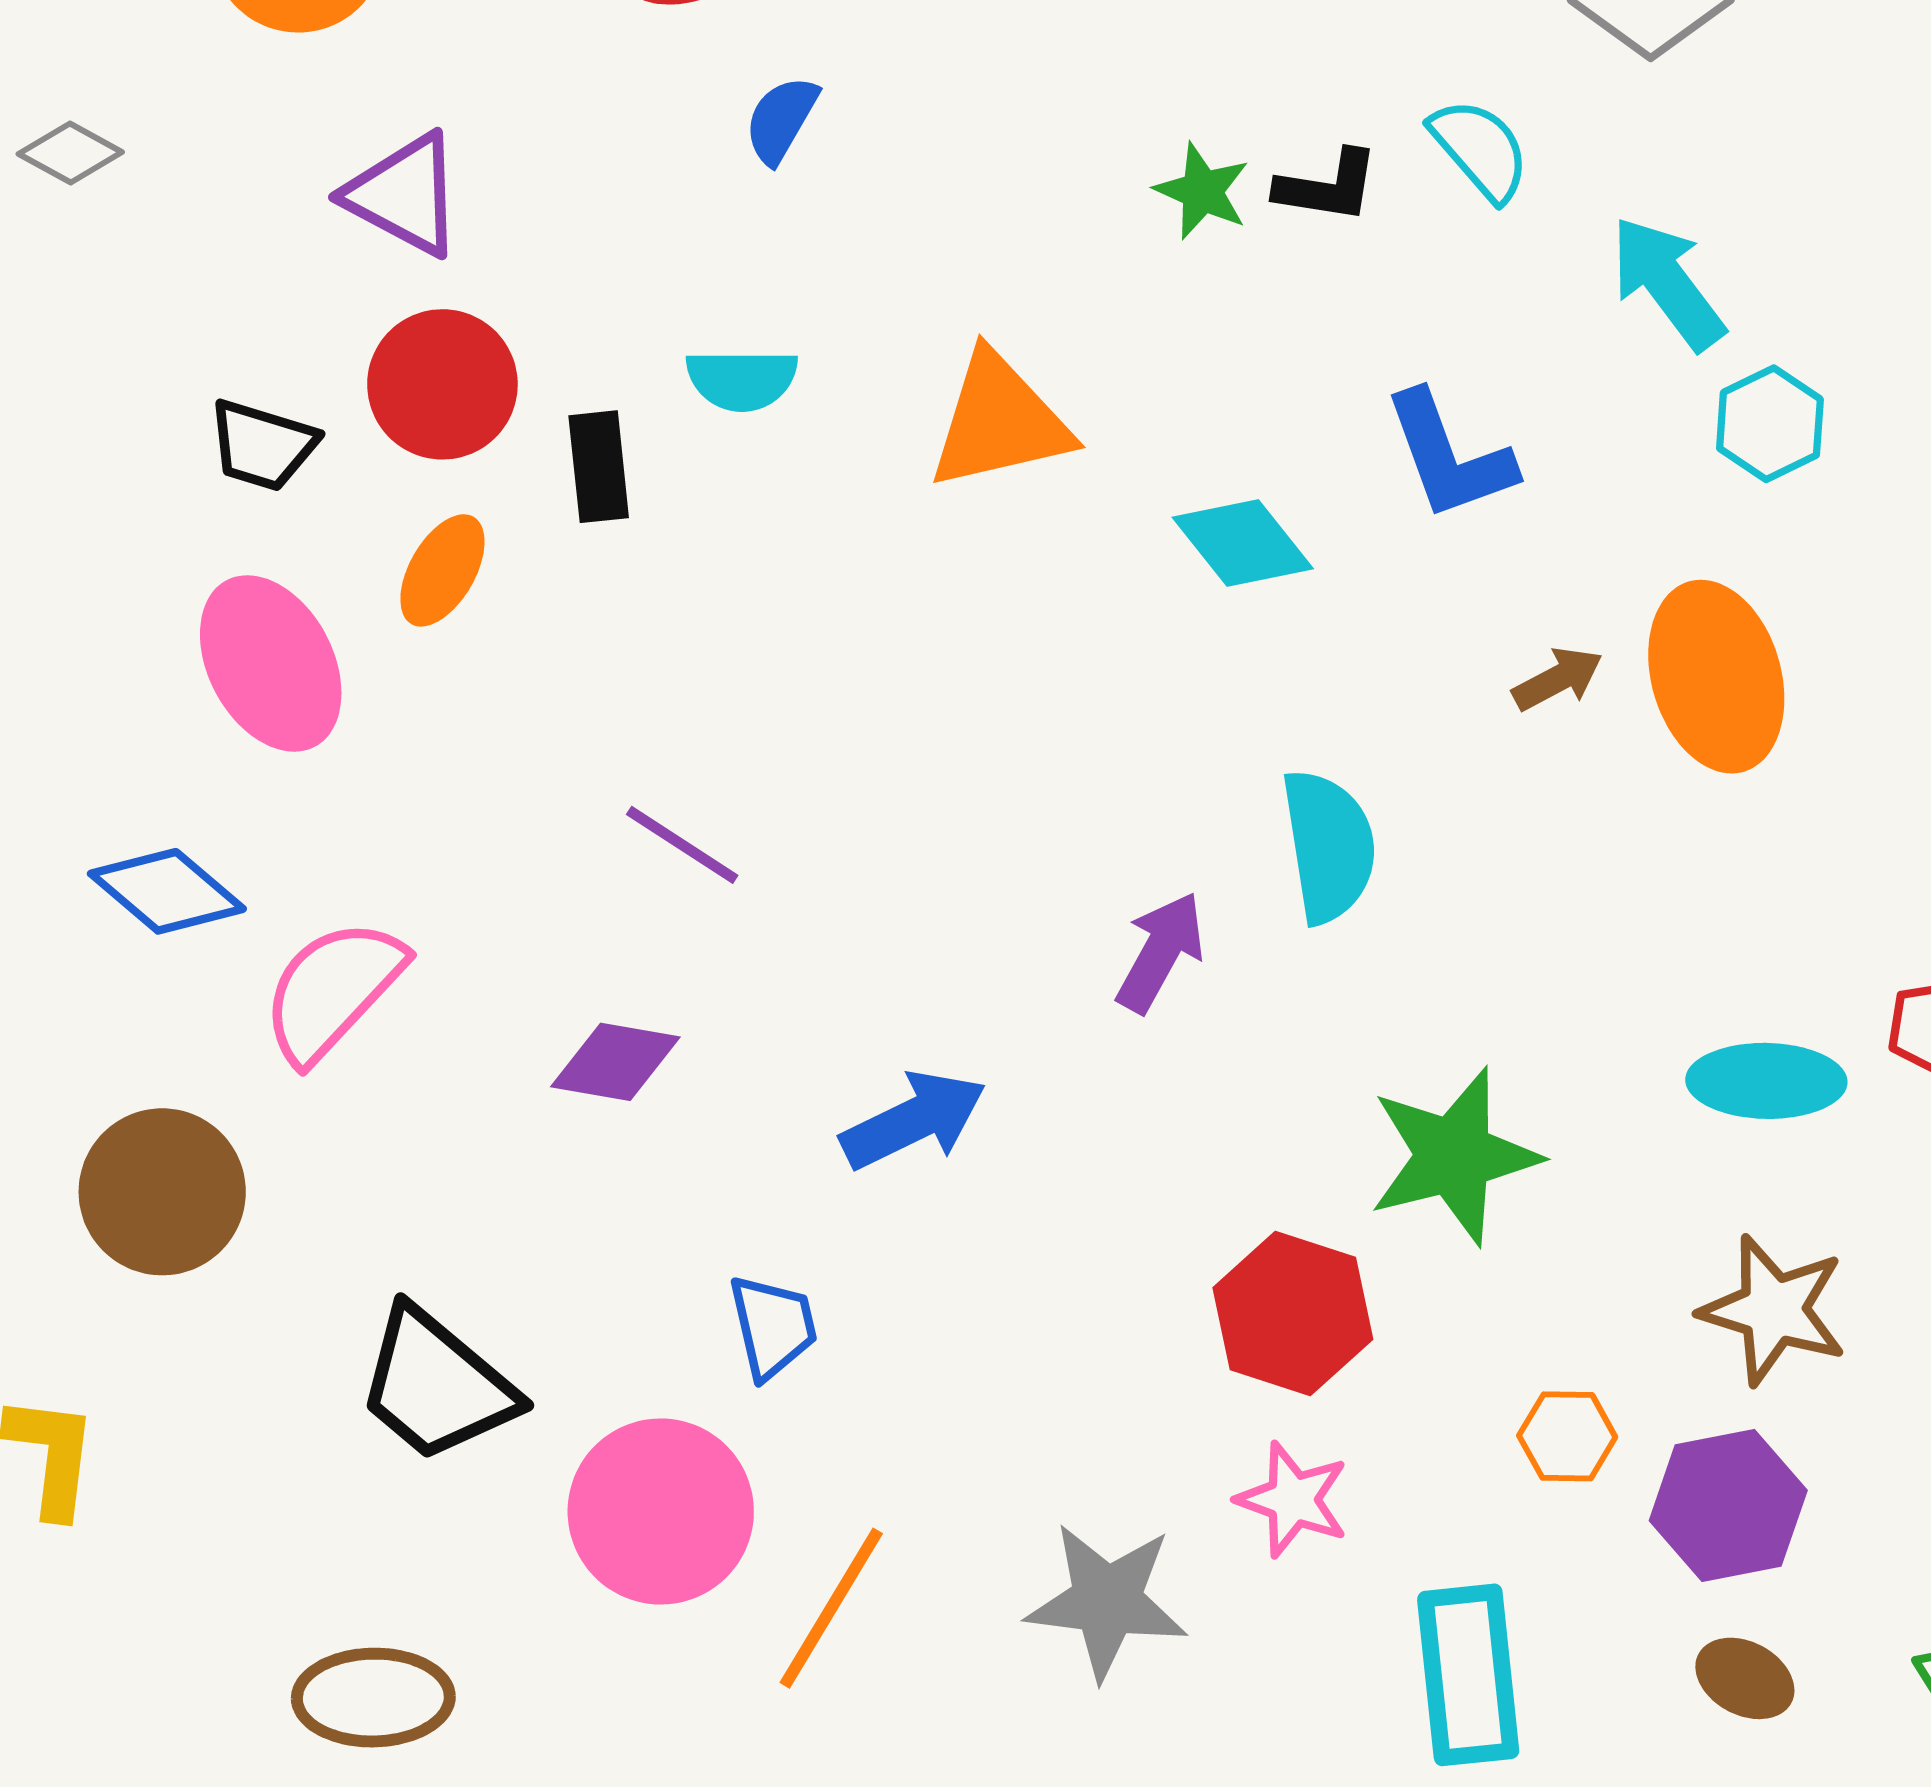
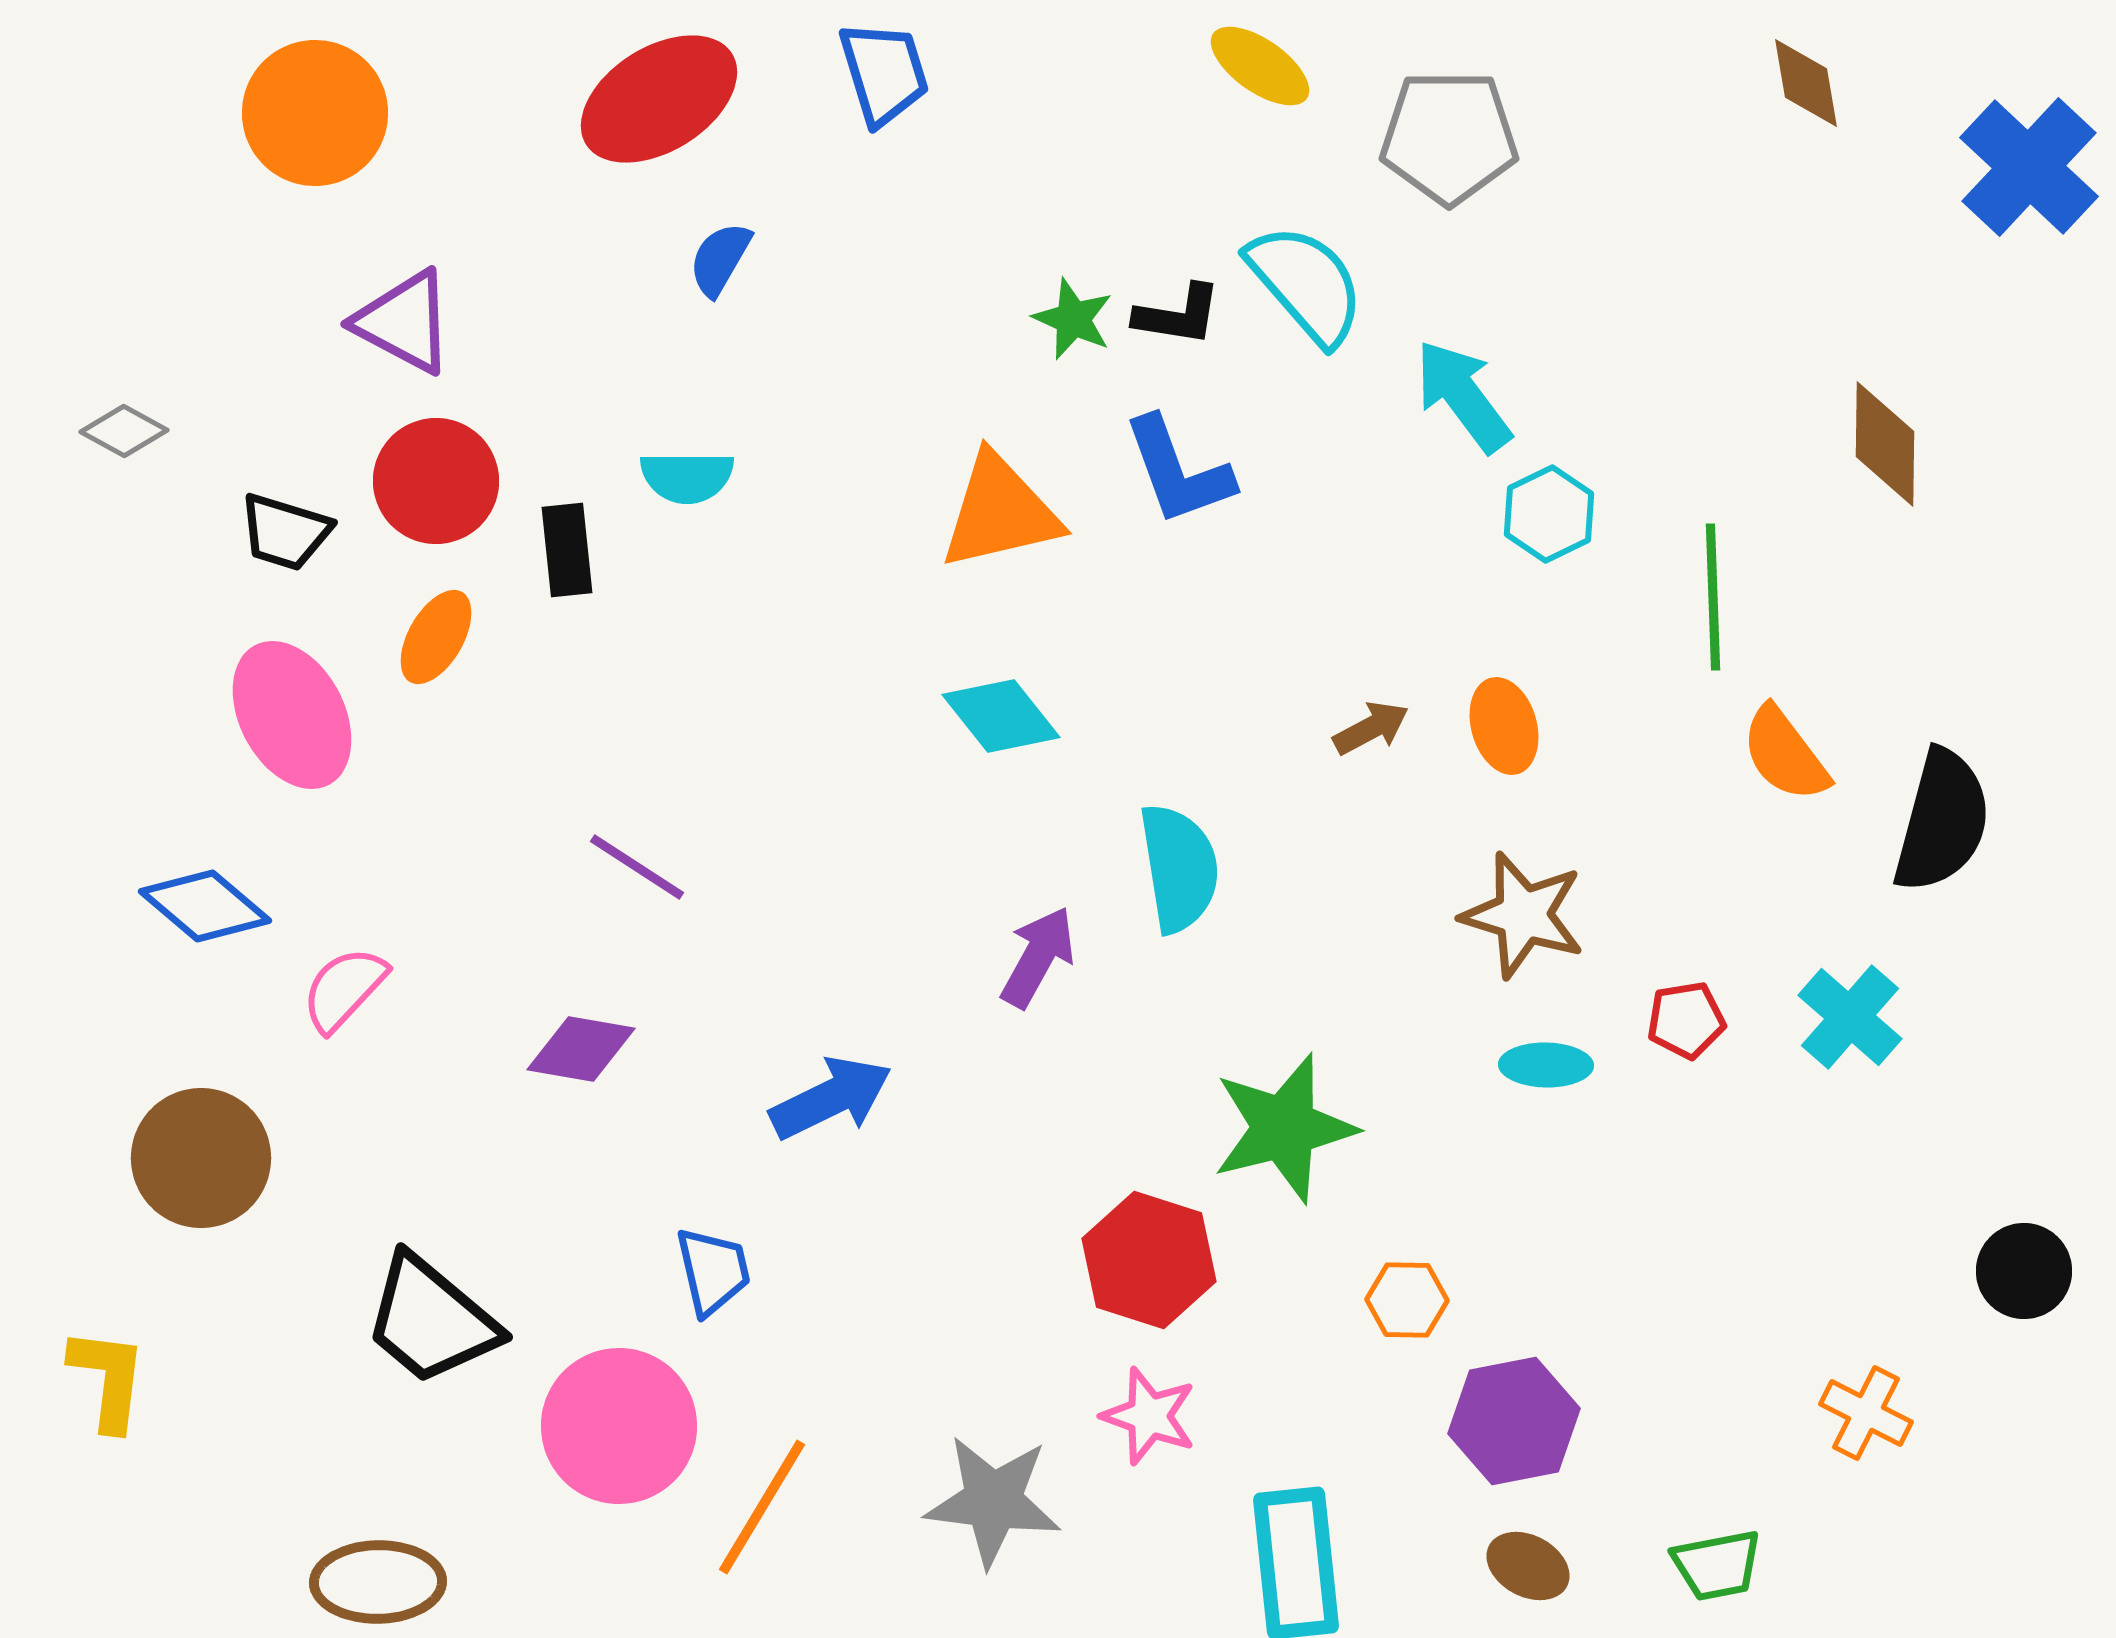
cyan semicircle: (1480, 149) -> (1306, 284), size x1.4
gray diamond: (70, 153) -> (124, 431), moved
orange triangle: (999, 421) -> (1000, 512), moved
blue L-shape: (1449, 456) -> (1178, 471), moved
cyan diamond: (1243, 543) -> (1001, 716), moved
orange ellipse: (1716, 677) -> (1504, 726), size x0.6
pink semicircle: (333, 990) -> (344, 989), size x0.7
cyan ellipse: (1766, 1081) -> (1546, 1065), size x0.7
brown star: (1774, 1310) -> (1523, 915), moved
orange hexagon: (1567, 1436) -> (1407, 1300), moved

